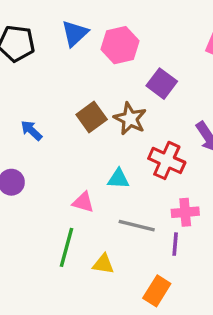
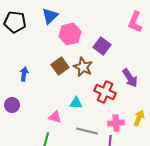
pink hexagon: (120, 45) -> (70, 34), moved
blue arrow: (31, 130) -> (24, 74), turned 56

